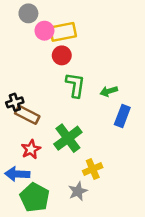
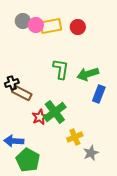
gray circle: (28, 13) -> (23, 21), moved
red circle: (62, 55) -> (78, 27), moved
green arrow: (109, 91) -> (88, 74), size x1.5
red star: (31, 149) -> (40, 117), moved
gray star: (78, 191) -> (91, 153), moved

